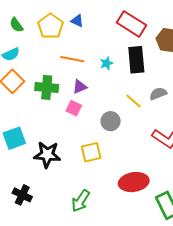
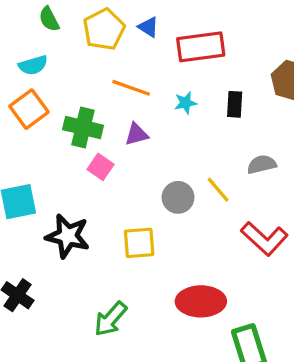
red rectangle: (131, 24) -> (201, 47), moved, turned -48
black rectangle: (136, 60) -> (235, 104), size x0.6
yellow line: (133, 101) -> (218, 190), moved
pink square: (74, 108) -> (101, 167), moved

